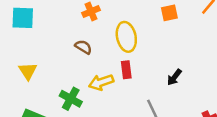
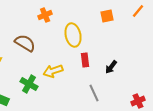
brown semicircle: (83, 47) -> (25, 43), moved, size x1.5
red rectangle: (126, 70) -> (85, 60), moved

